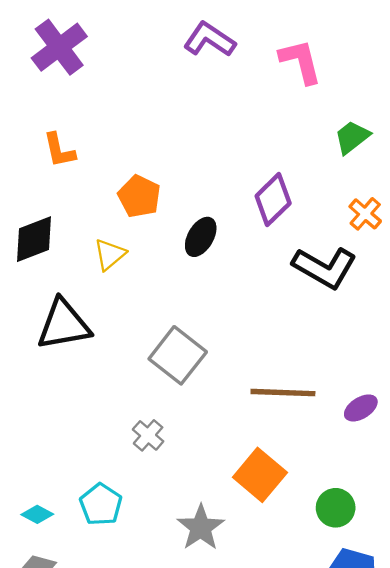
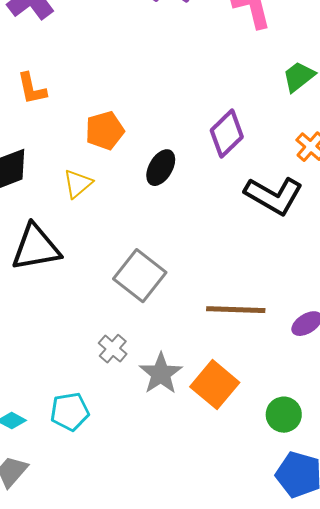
orange pentagon: (139, 196) -> (105, 131), turned 30
cyan pentagon: (101, 504) -> (70, 412), turned 30
gray star: (201, 528) -> (161, 374), moved

